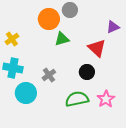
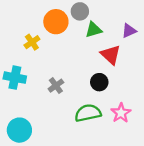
yellow cross: (12, 39) -> (32, 42), moved
green triangle: (62, 39) -> (94, 30), moved
cyan circle: (26, 93) -> (19, 130), moved

